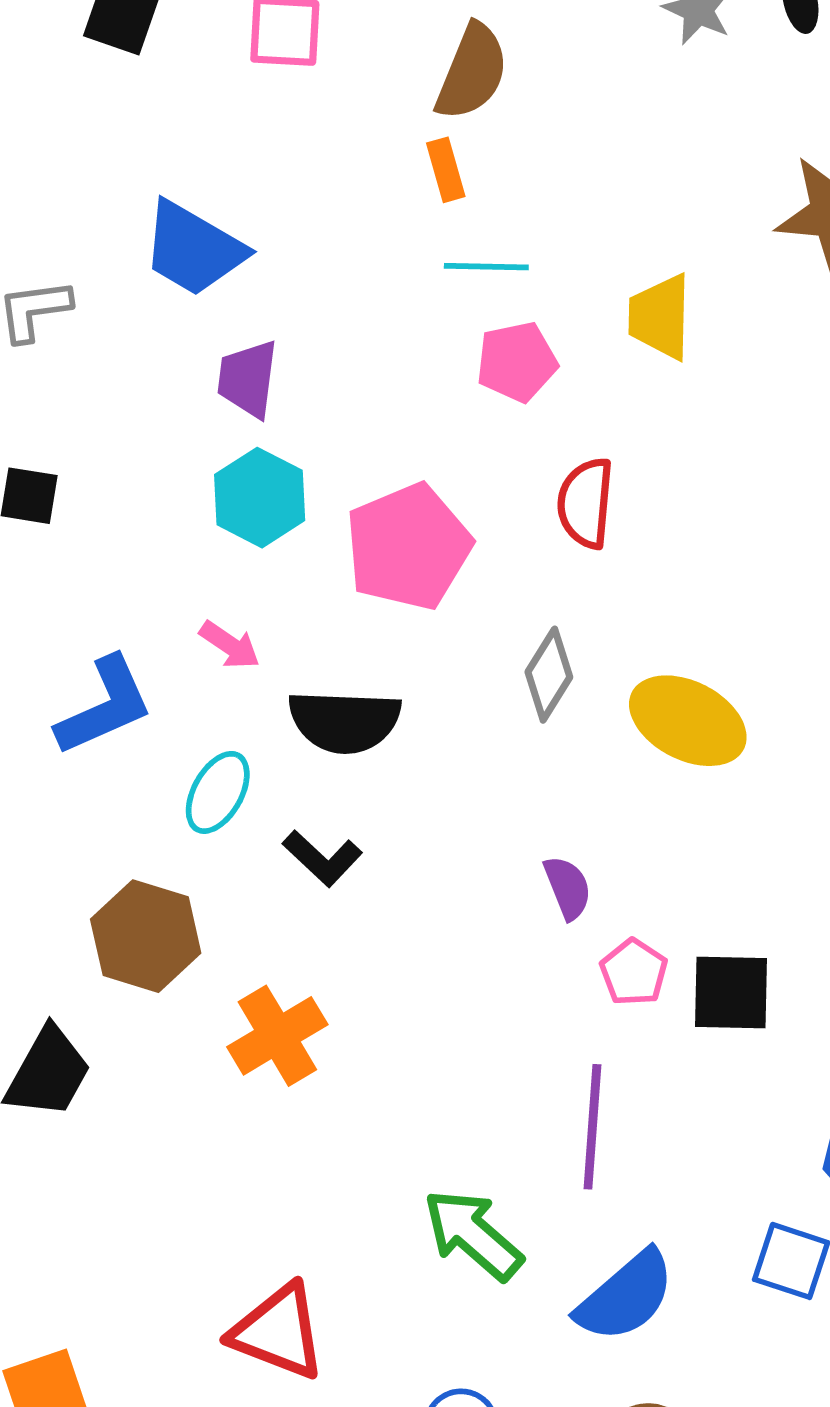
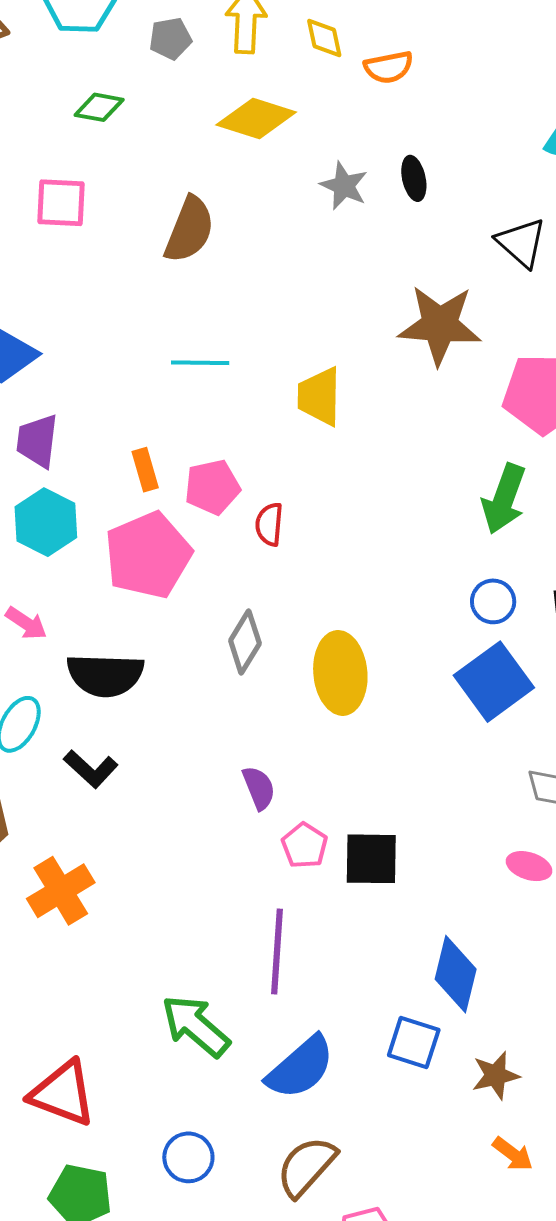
orange rectangle: (446, 170) -> (145, 470), moved
pink pentagon: (517, 362) -> (212, 487), moved
red semicircle: (586, 503) -> (269, 524), size x0.7
yellow ellipse: (688, 721) -> (340, 673), turned 58

